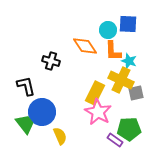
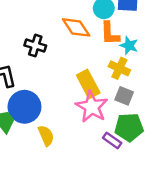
yellow cross: (121, 80) -> (119, 68), size x0.7
yellow rectangle: (95, 93) -> (88, 84), turned -55
gray square: (136, 93) -> (124, 96), moved, turned 35

